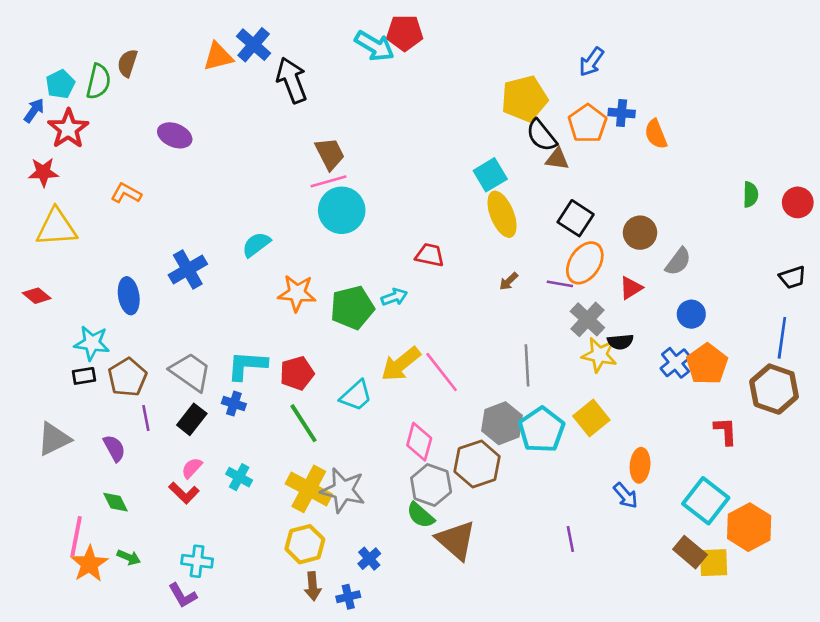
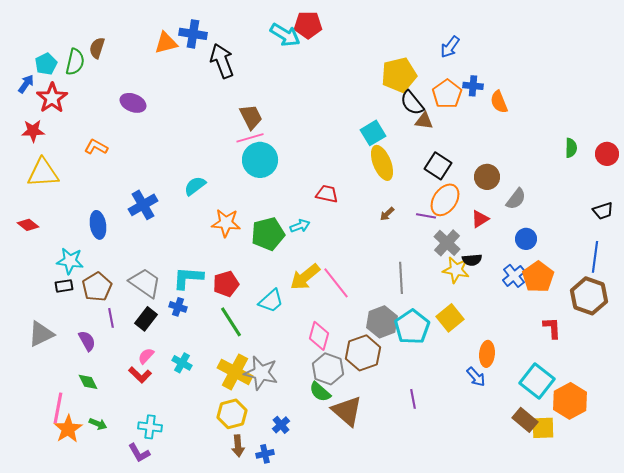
blue cross: (254, 45) -> (193, 34), turned -32
purple line: (570, 539) -> (413, 399), moved

